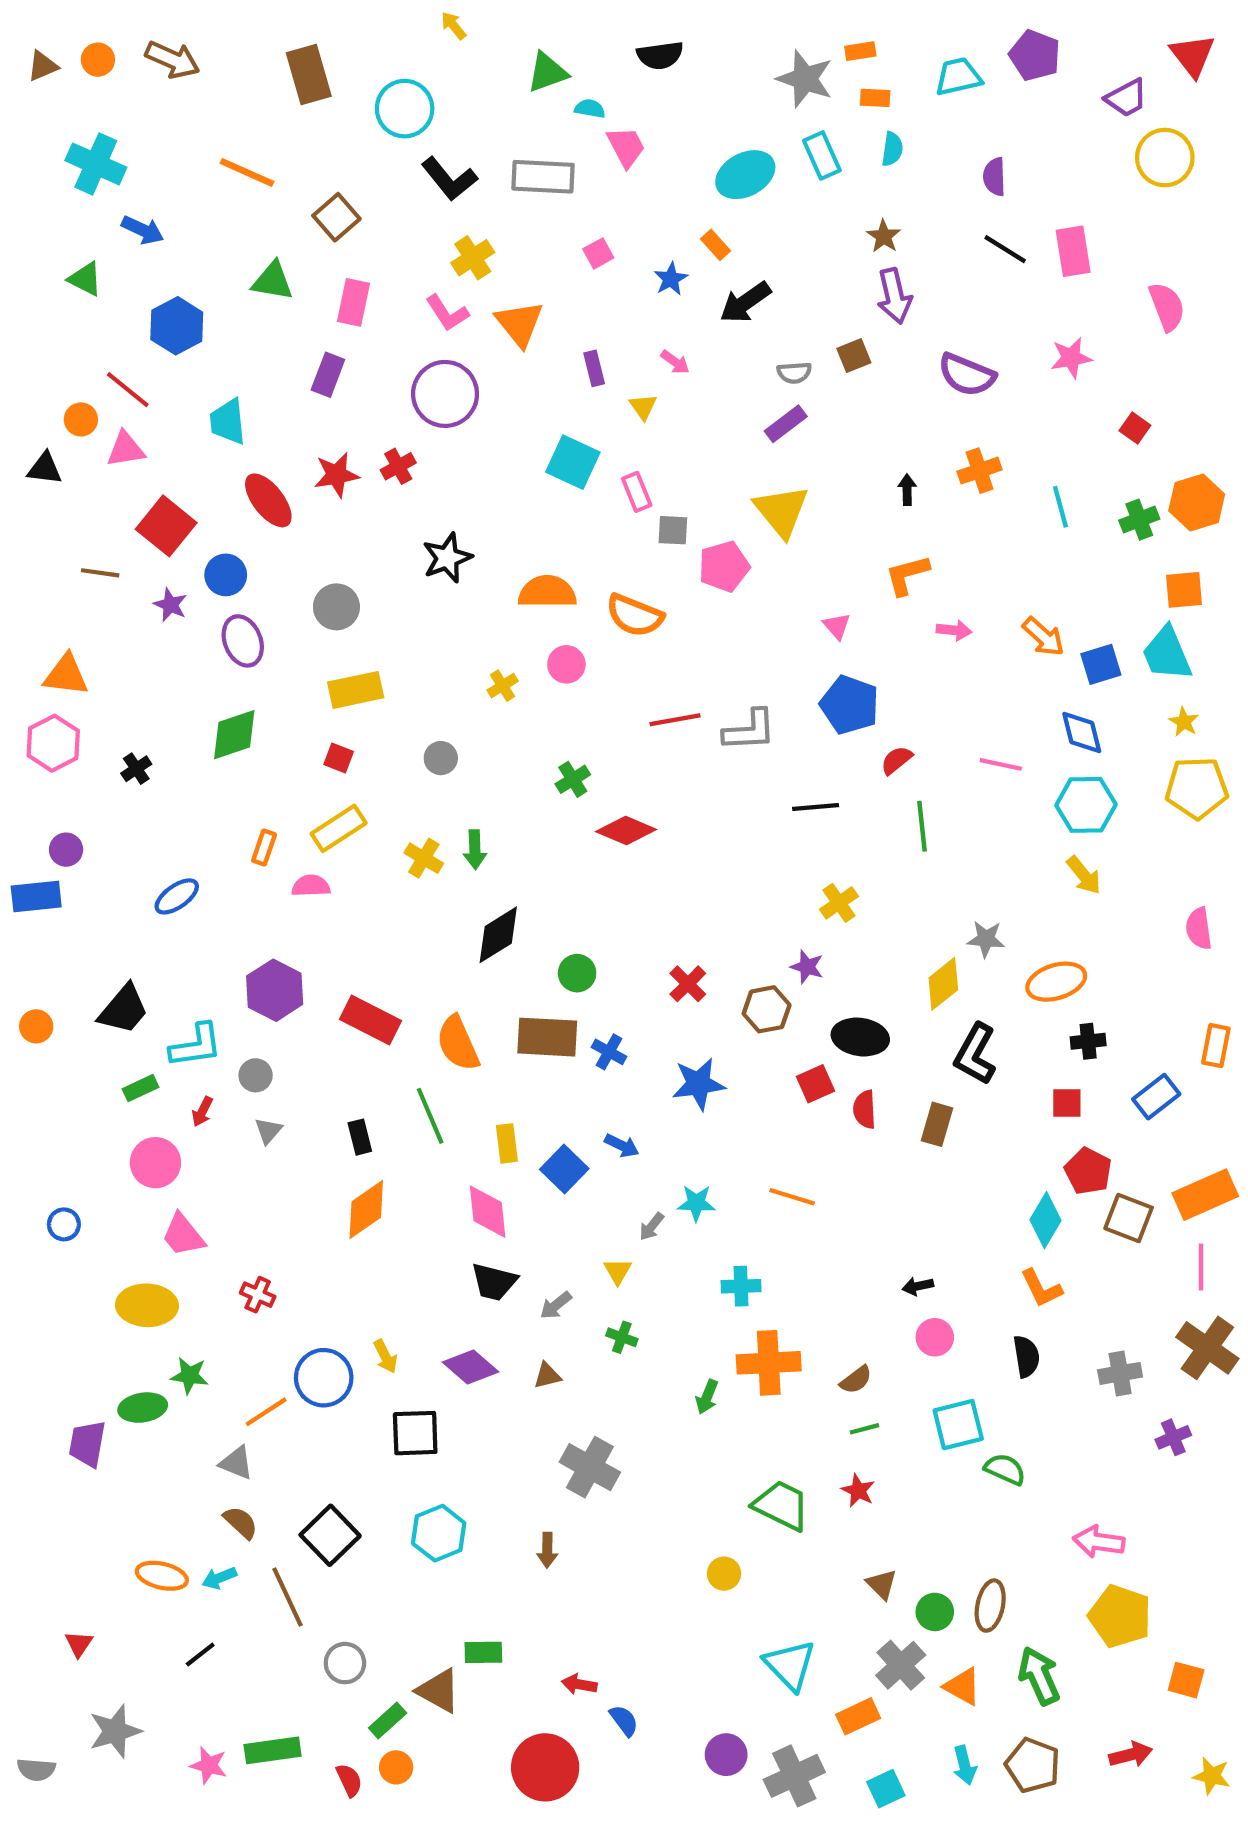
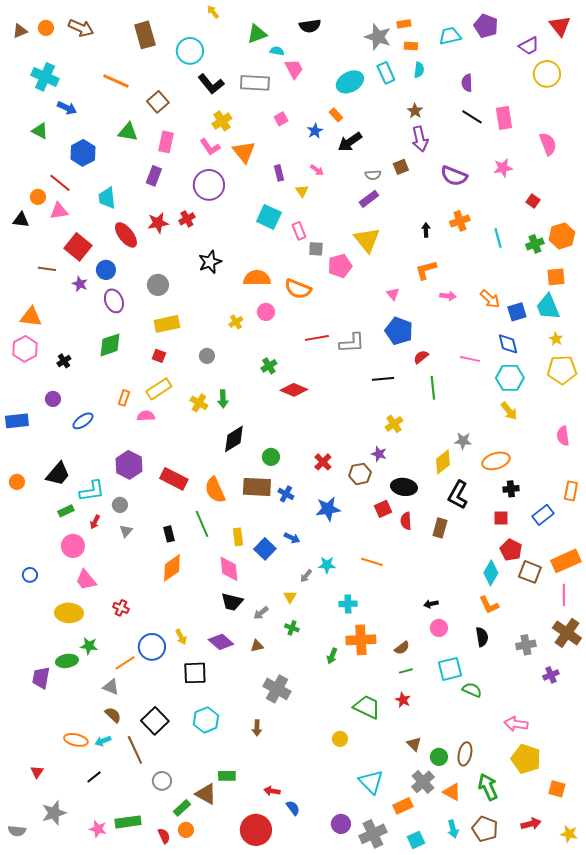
purple circle: (66, 850) -> (53, 399), moved

